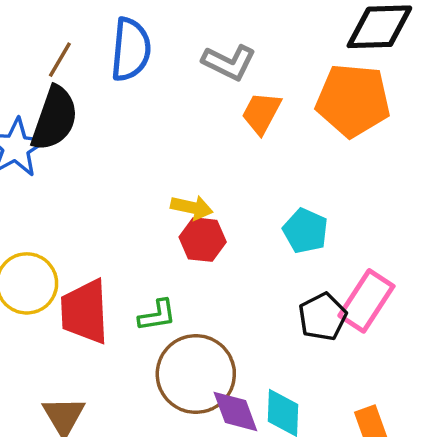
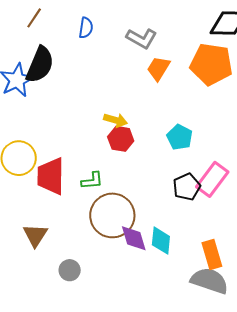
blue semicircle: (131, 49) -> (86, 28), size x0.6
brown line: (60, 60) -> (34, 18), moved

